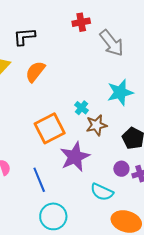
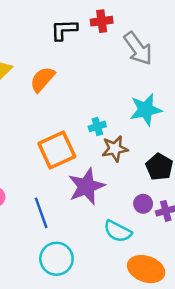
black L-shape: (24, 37) -> (64, 30), moved
cyan cross: (82, 108) -> (97, 126), turned 32

